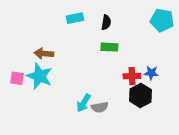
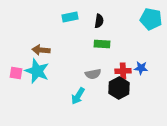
black hexagon: (141, 95) -> (119, 88), moved
gray semicircle: (100, 107) -> (93, 74), moved

